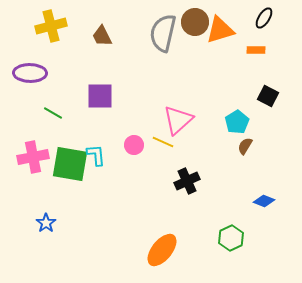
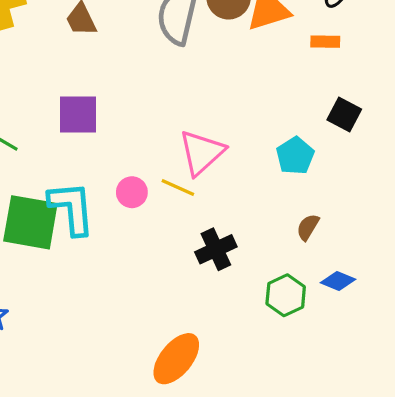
brown semicircle: (245, 146) -> (308, 227), moved
cyan L-shape: (96, 155) -> (72, 208), size x1.6
green hexagon: (231, 238) -> (286, 295), moved

